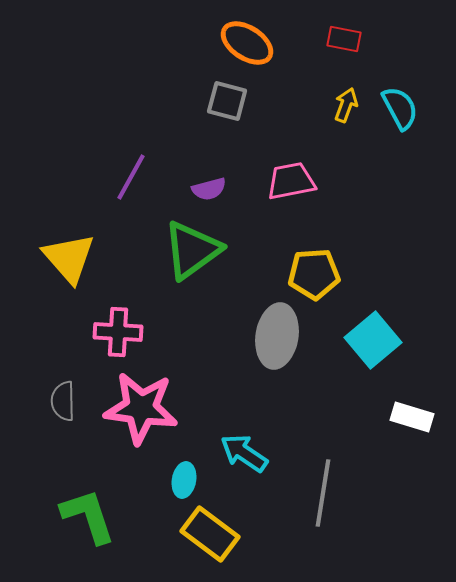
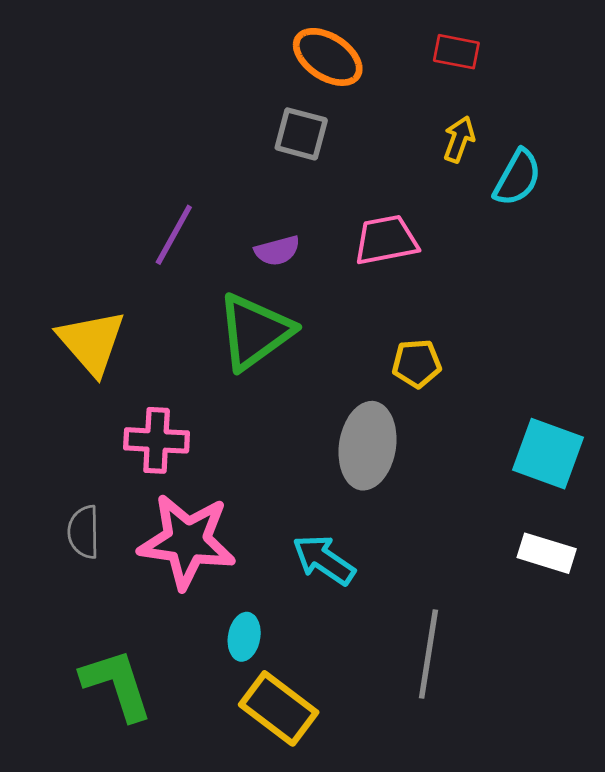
cyan semicircle: (400, 108) -> (517, 178), moved, turned 57
yellow pentagon: (314, 274) -> (417, 363), size x0.7
cyan square: (373, 340) -> (548, 454), moved, turned -30
cyan arrow: (244, 453) -> (324, 560), moved

